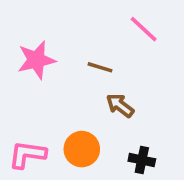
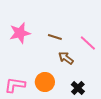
pink line: (144, 29) -> (88, 43), moved
black cross: (142, 160) -> (78, 88), turned 32

